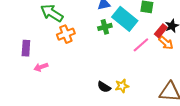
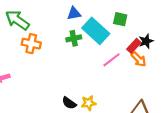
orange cross: (66, 34) -> (31, 44), turned 30

